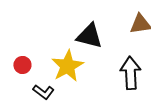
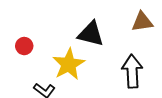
red circle: (22, 65) -> (24, 46), moved

